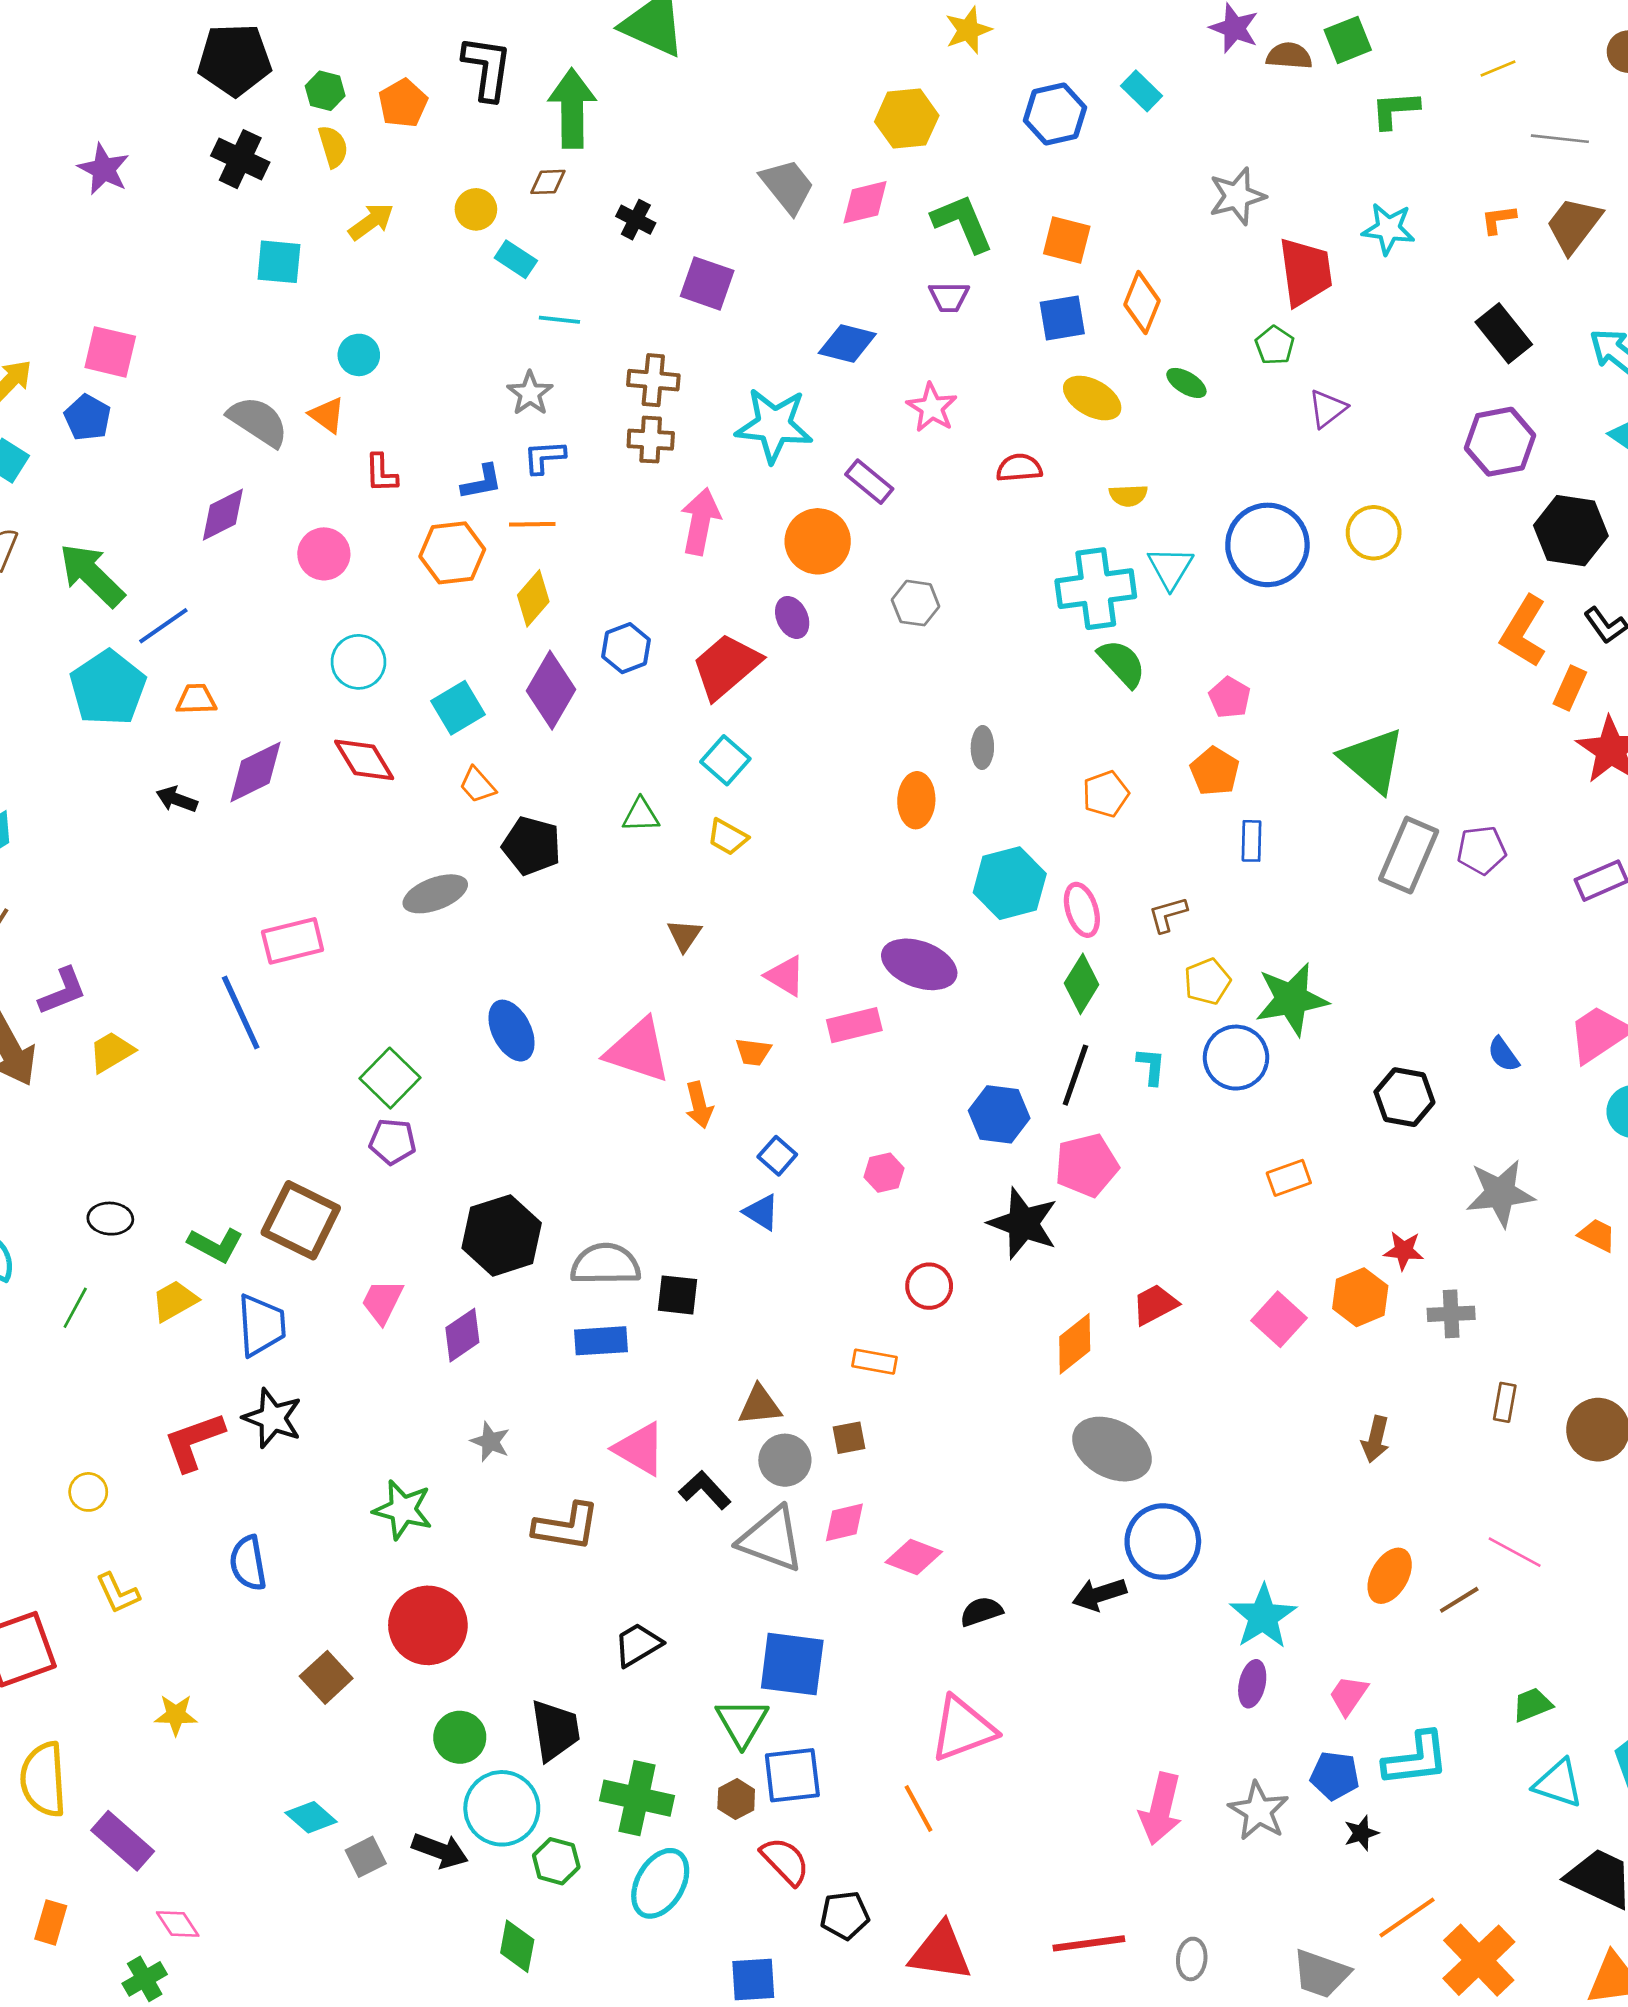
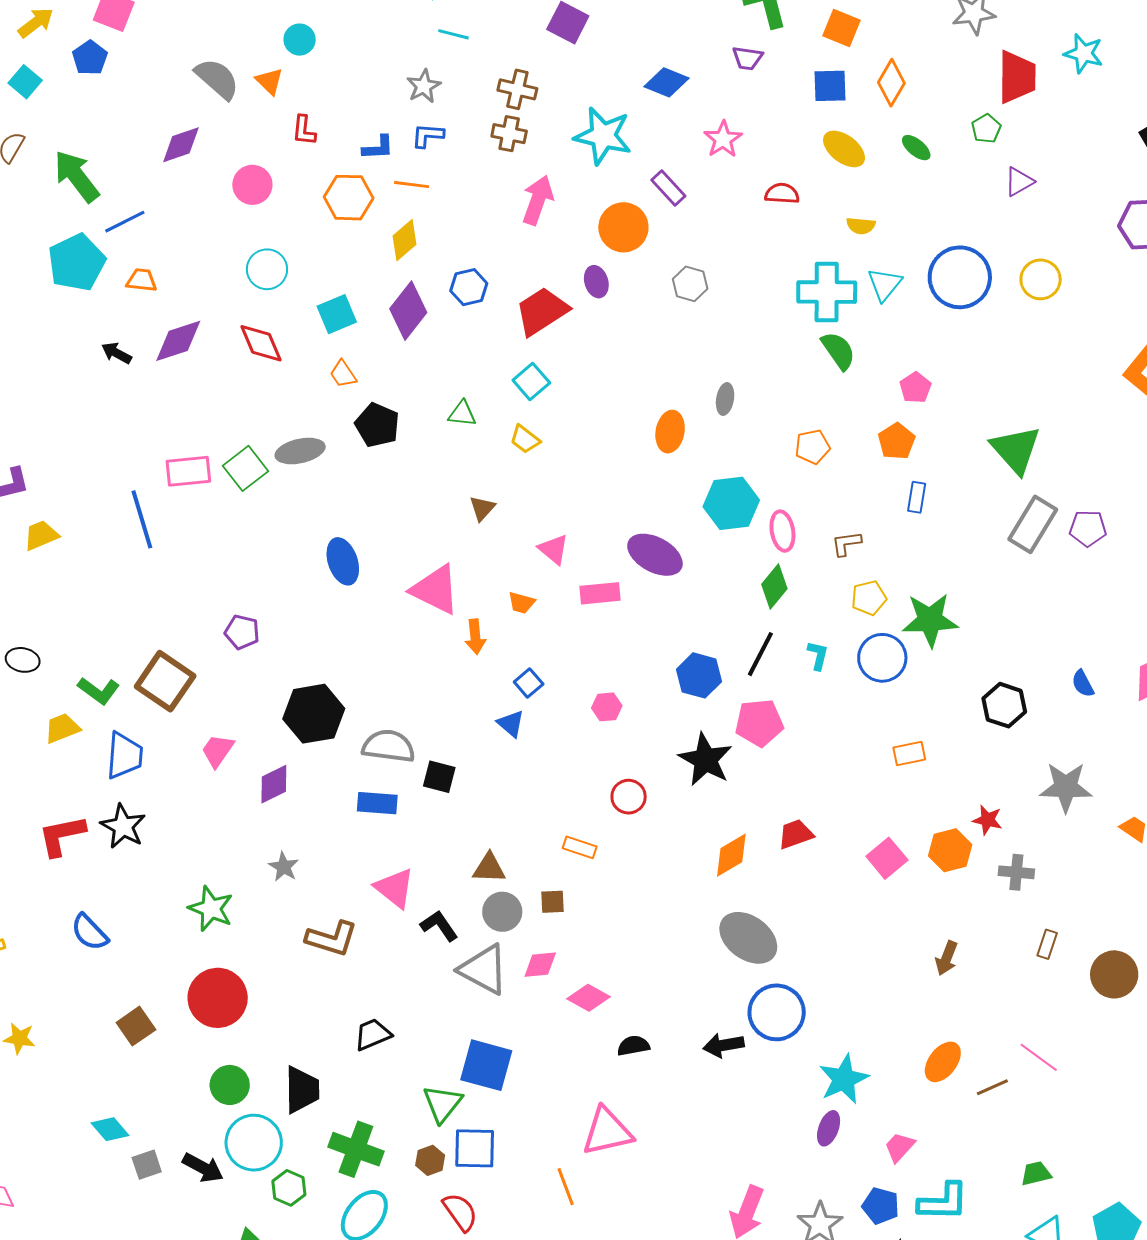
green square: (390, 1078) -> (246, 468), moved
blue semicircle: (248, 1563) -> (90, 932), turned -42

